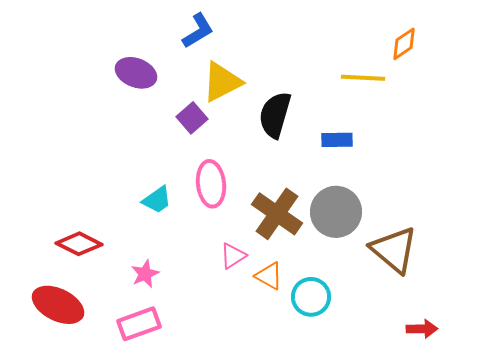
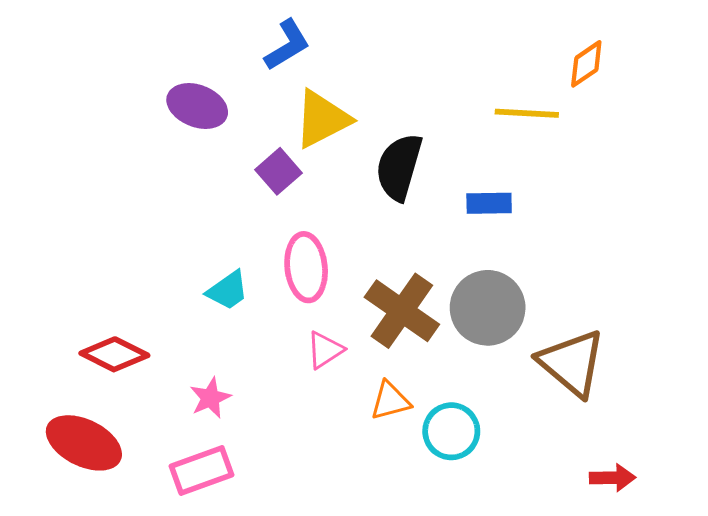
pink triangle: (233, 256) -> (325, 350), moved
orange triangle: (269, 276) -> (390, 401), turned -44

